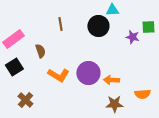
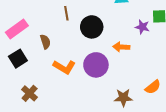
black circle: (98, 26) -> (92, 27), moved
orange arrow: (111, 80) -> (121, 47), moved
orange semicircle: (142, 94) -> (153, 87), turned -35

